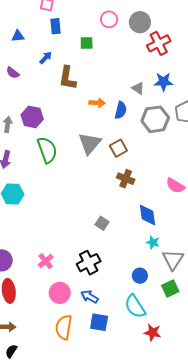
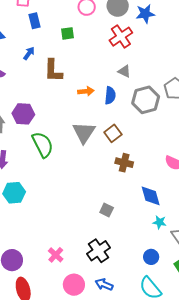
red cross: (159, 43) -> (121, 37), moved
blue star: (163, 82) -> (145, 14), moved

